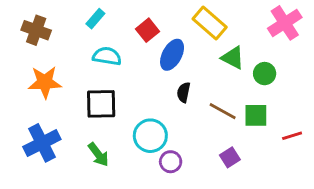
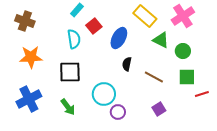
cyan rectangle: (95, 19) -> (77, 10), moved
pink cross: (285, 23) -> (183, 16), moved
red square: (147, 30) -> (94, 26), moved
cyan semicircle: (107, 56) -> (74, 39), turned 72
green square: (256, 115) -> (187, 77), moved

